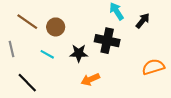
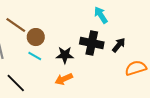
black arrow: (143, 21) -> (119, 45), moved
brown circle: (56, 27) -> (36, 37), moved
orange arrow: (90, 79) -> (64, 79), moved

